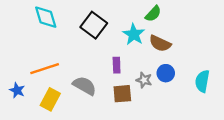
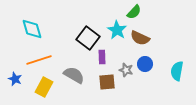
cyan diamond: (46, 17) -> (32, 29), moved
black square: (94, 25) -> (88, 38), moved

